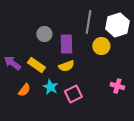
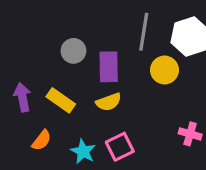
purple arrow: (12, 63) -> (22, 97), turned 42
cyan star: (50, 87) -> (83, 151), moved

